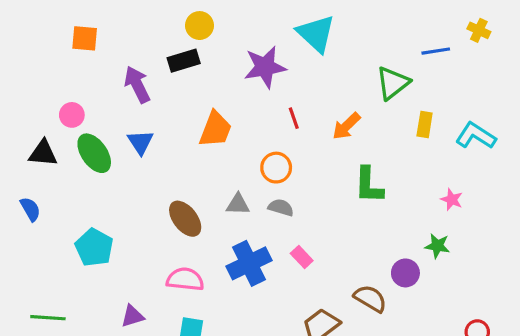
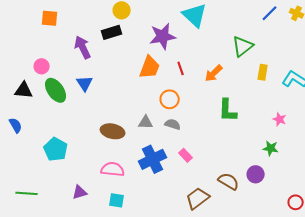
blue line: (436, 51) -> (270, 13), moved, turned -36
orange trapezoid: (215, 129) -> (150, 67), moved
brown ellipse: (185, 219) -> (113, 131), turned -40
purple circle: (405, 273) -> (256, 174), moved

